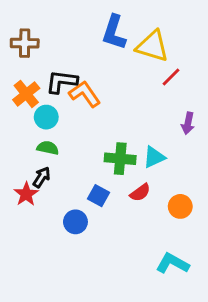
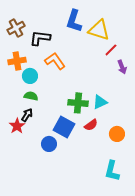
brown cross: (25, 43) -> (16, 28), turned -30
black L-shape: (62, 82) -> (40, 38), moved
orange cross: (26, 94) -> (17, 61), turned 30
purple arrow: (188, 123) -> (122, 67), moved, turned -32
blue square: (99, 196) -> (64, 127), size x1.5
cyan L-shape: (173, 263) -> (112, 171), turned -105

